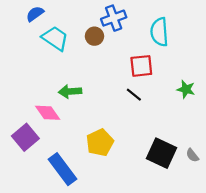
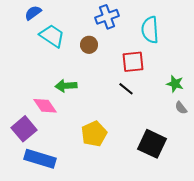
brown circle: (94, 36) -> (89, 45), moved
gray semicircle: (192, 155) -> (181, 108), moved
blue rectangle: (63, 169) -> (40, 159), moved, turned -36

